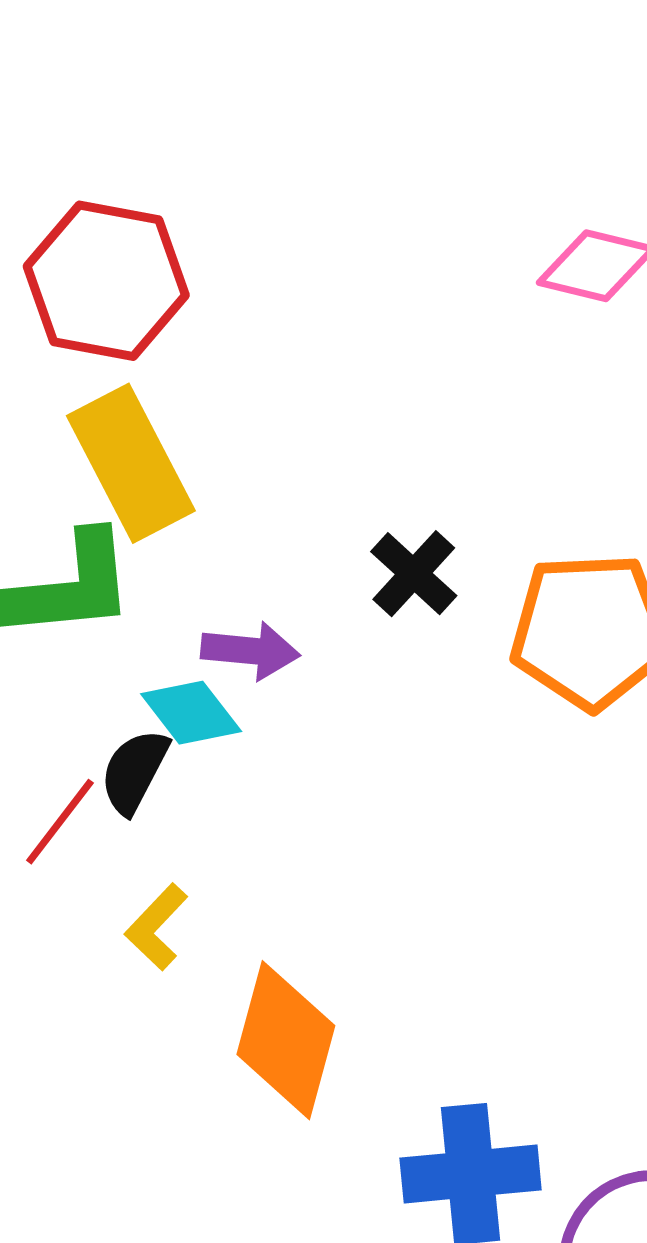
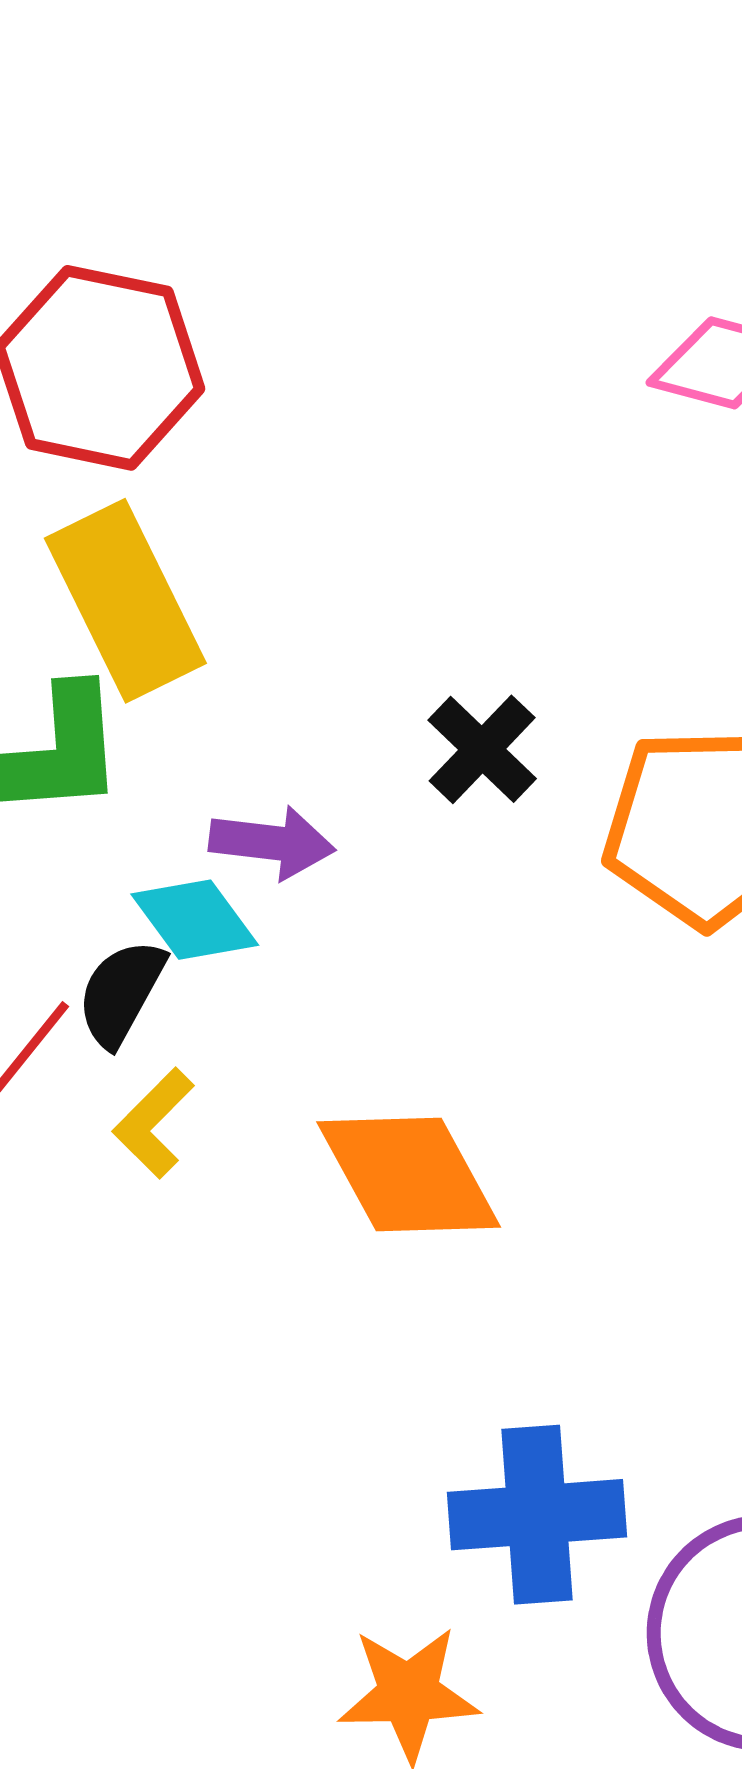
yellow L-shape: (156, 927) -> (154, 1123), moved
orange diamond: (286, 1040) -> (409, 1174), moved, turned -45

